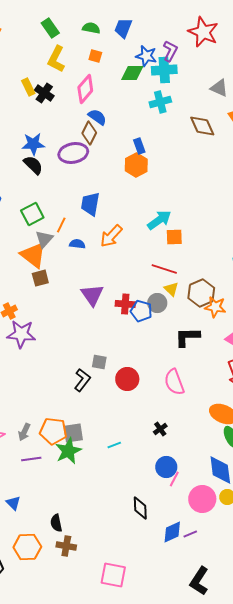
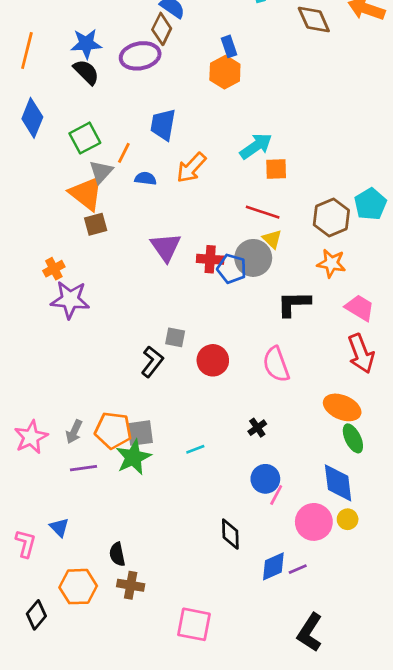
brown hexagon: (201, 293) -> (331, 218), moved
gray circle: (157, 303) -> (253, 258), size x1.4

